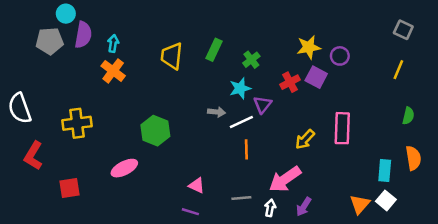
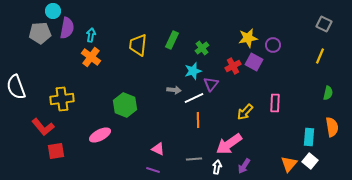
pink rectangle: (342, 128) -> (275, 103), size x0.7
red L-shape: (33, 156) -> (43, 127), moved, turned -70

